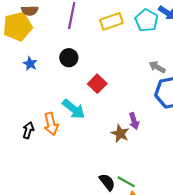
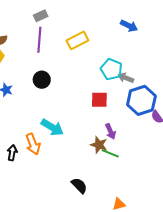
cyan pentagon: (147, 20) -> (111, 69), moved
red square: (97, 84) -> (99, 100), moved, turned -36
black semicircle: (107, 182) -> (79, 185), moved
green line: (126, 182) -> (110, 153), moved

